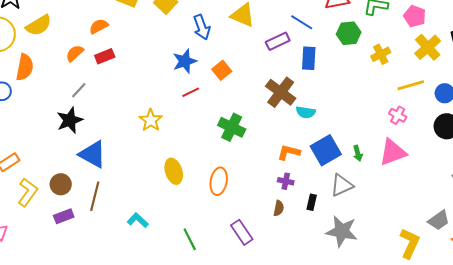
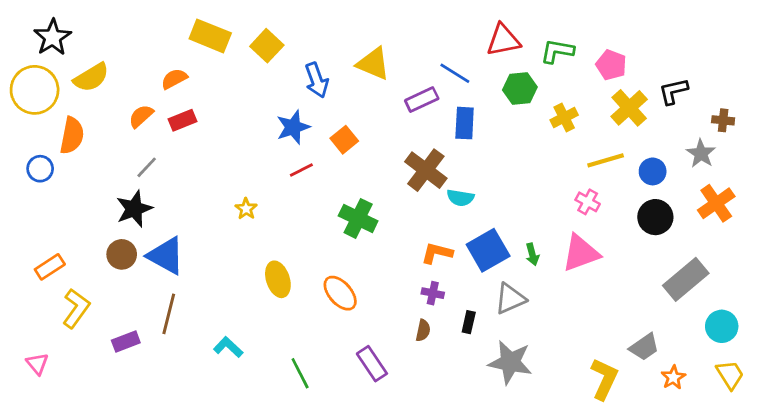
yellow star: (151, 120) -> (246, 209), size x0.7
orange ellipse: (219, 181) -> (340, 293), turned -52
brown circle: (61, 184) -> (122, 254), moved

